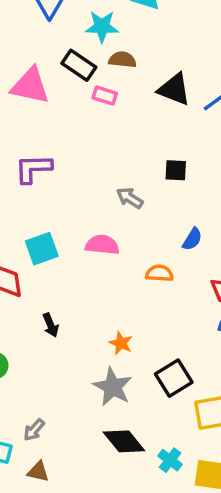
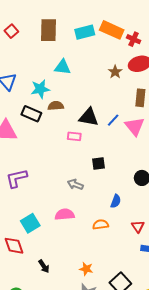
pink rectangle: (105, 96) -> (74, 136), moved

